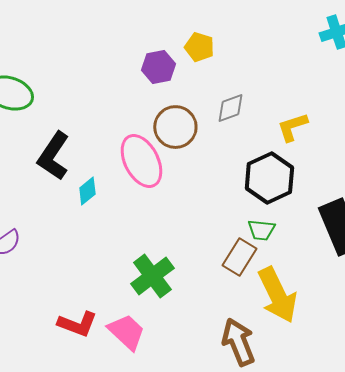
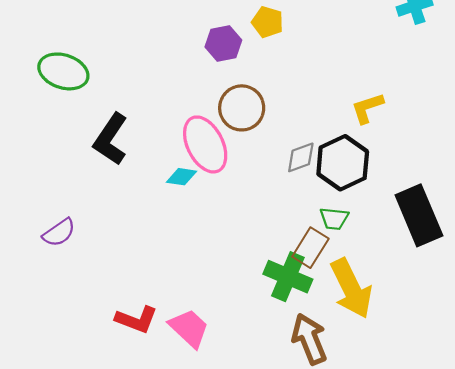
gray diamond: (230, 108) -> (301, 157), moved
cyan diamond: (87, 191) -> (182, 177), moved, turned 48
green cross: (152, 276) -> (288, 277), moved, turned -30

